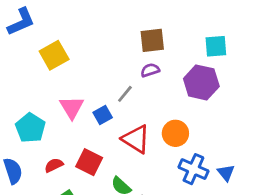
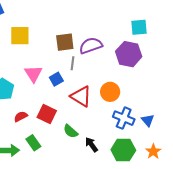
brown square: (152, 40) -> (65, 42), moved
yellow square: (54, 55) -> (20, 36), turned 30
purple semicircle: (150, 70) -> (91, 46), size x1.6
gray line: (125, 94) -> (72, 63), turned -32

